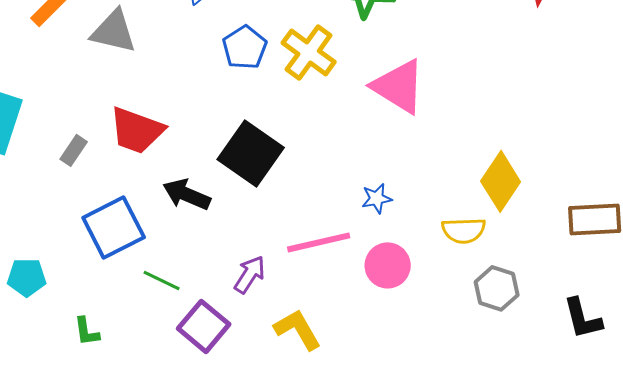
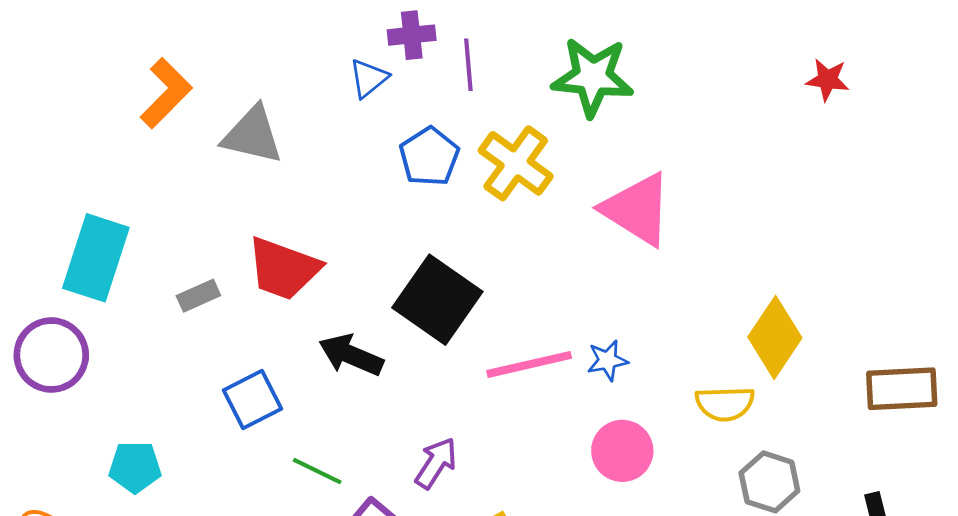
gray rectangle: (74, 150) -> (198, 296), turned 32
blue square: (114, 227) -> (252, 400), size x0.7
pink line: (319, 242) -> (529, 364), moved

